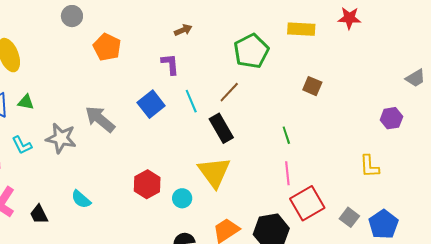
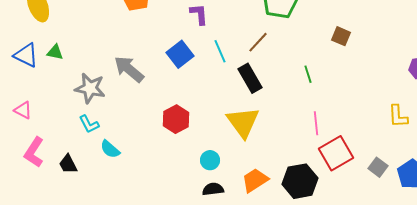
green line: (286, 135) -> (308, 74), moved
cyan L-shape: (22, 145) -> (89, 124), moved
red hexagon: (147, 184) -> (176, 119), moved
cyan circle: (182, 198) -> (210, 160), moved

